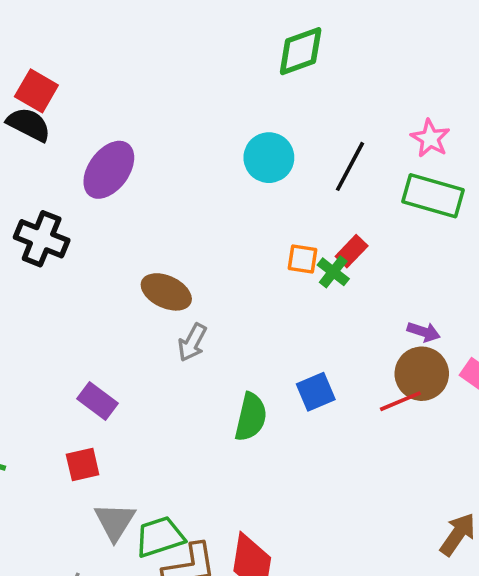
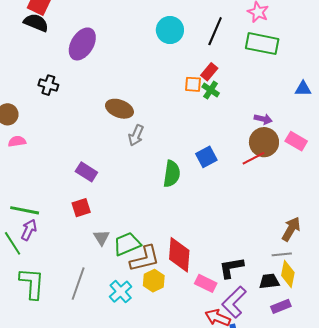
black cross: (42, 239) -> (48, 85), size x0.7
red rectangle: (352, 251) -> (209, 72), moved
gray triangle: (115, 522) -> (101, 238), size x0.7

